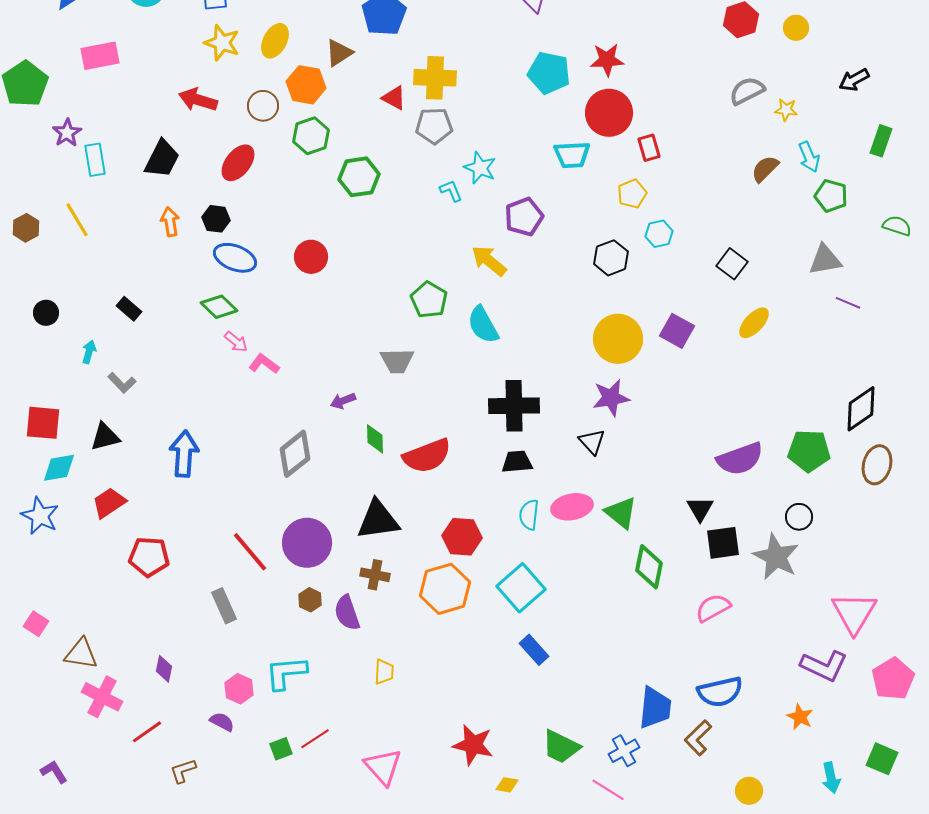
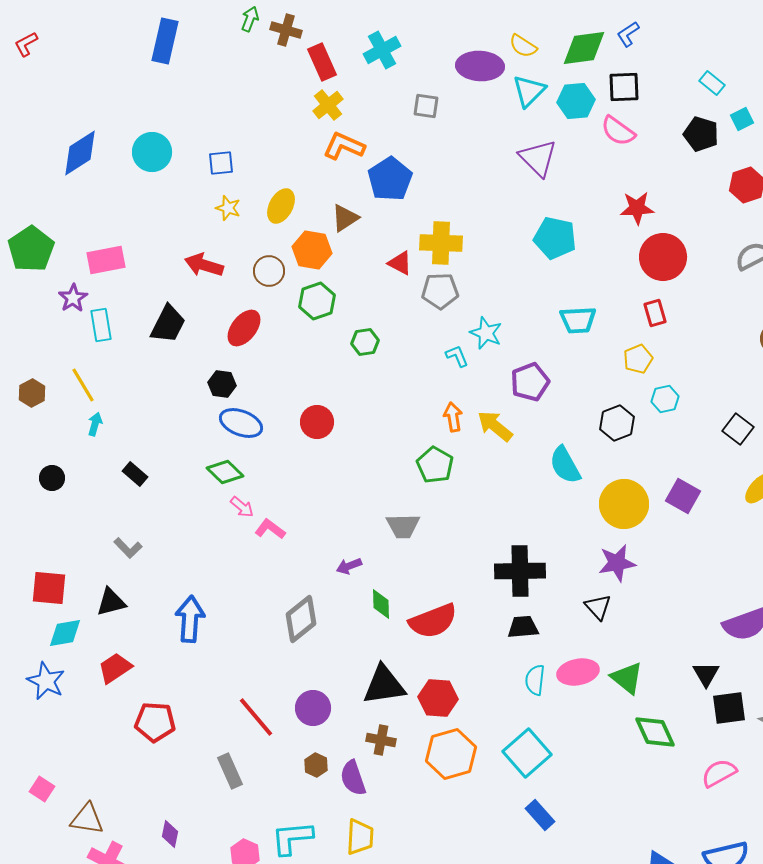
yellow star: (222, 43) -> (228, 208), size x0.7
pink rectangle: (100, 56) -> (106, 260), moved
red star: (607, 60) -> (637, 208), moved
red circle: (609, 113) -> (663, 257), moved
green hexagon: (359, 177) -> (365, 342), size x0.7
orange arrow: (170, 222) -> (453, 417), moved
cyan semicircle: (483, 325) -> (565, 465), moved
cyan arrow: (89, 352) -> (95, 424), moved
red hexagon: (462, 537) -> (438, 698), moved
purple circle: (307, 543) -> (313, 708), size x0.7
green diamond: (649, 567) -> (655, 732), turned -36
yellow trapezoid: (384, 672) -> (360, 837), moved, size x1.4

